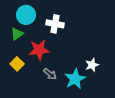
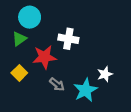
white cross: (55, 24) -> (68, 39), moved

